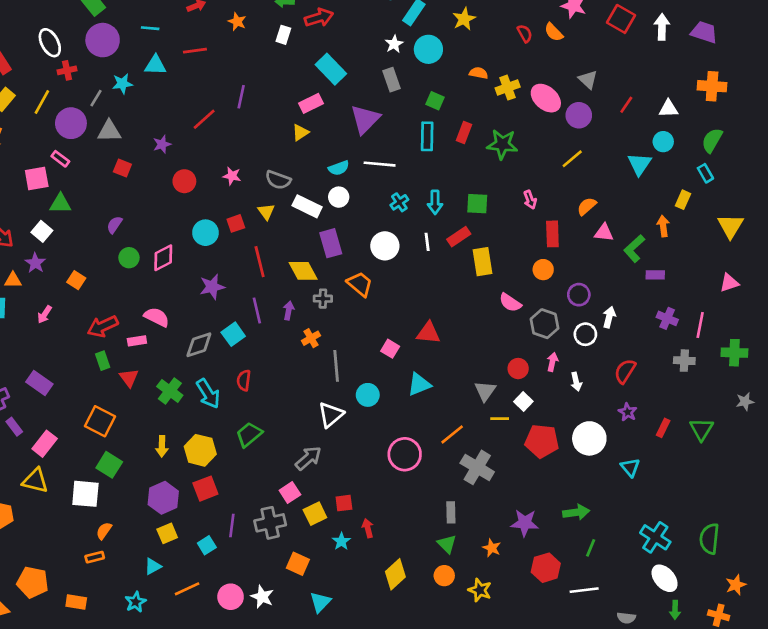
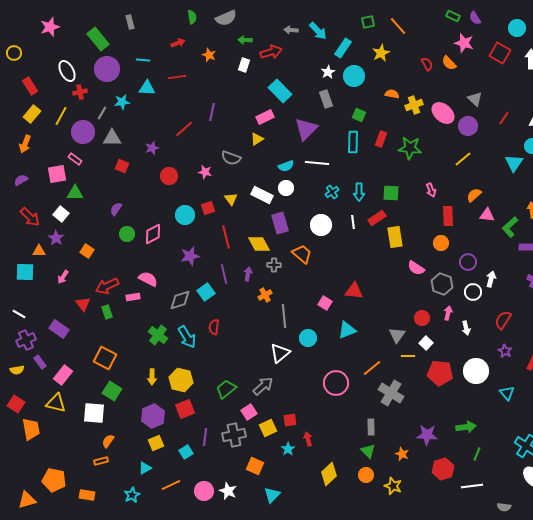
gray semicircle: (278, 180) -> (231, 158), moved
red triangle: (129, 378) -> (83, 304), moved
green trapezoid: (249, 434) -> (226, 389), moved

